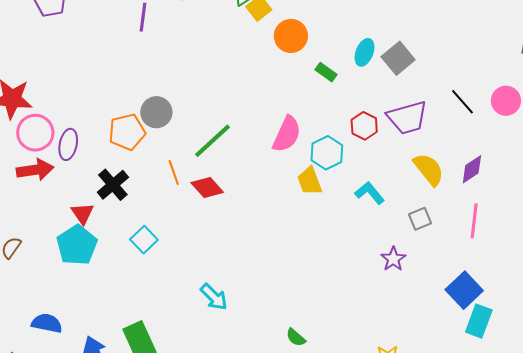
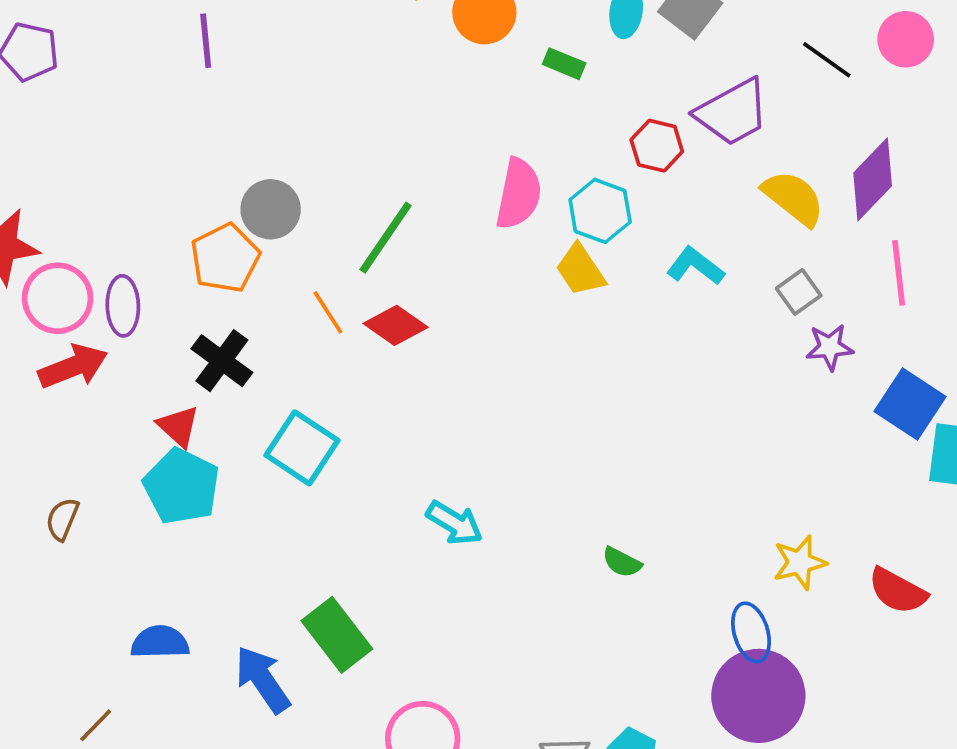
purple diamond: (472, 169) -> (873, 179), size x1.4
cyan square: (144, 240) -> (302, 448), size x1.4
purple star: (393, 259) -> (830, 347), moved, turned -30

